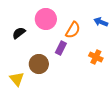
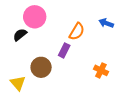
pink circle: (46, 19) -> (35, 17), moved
orange cross: (96, 57) -> (101, 70), moved

